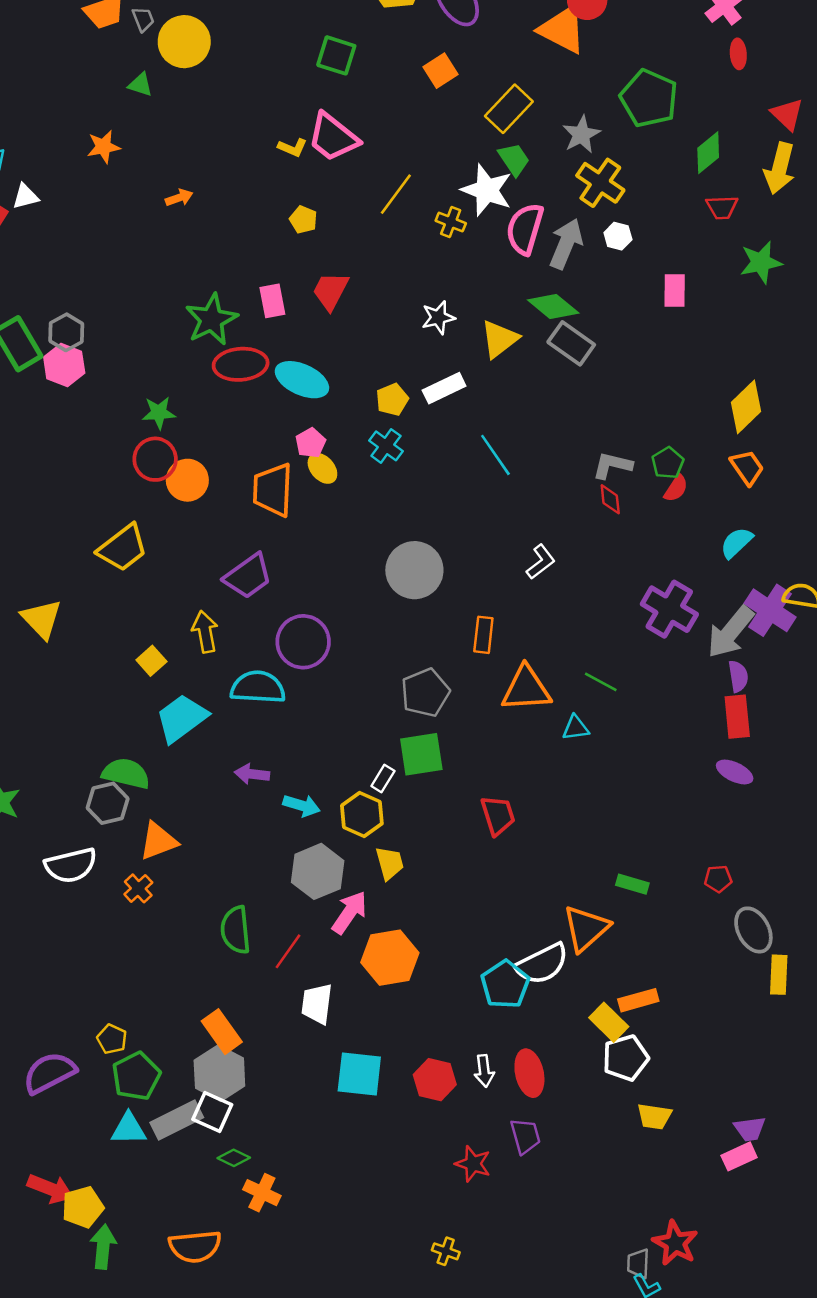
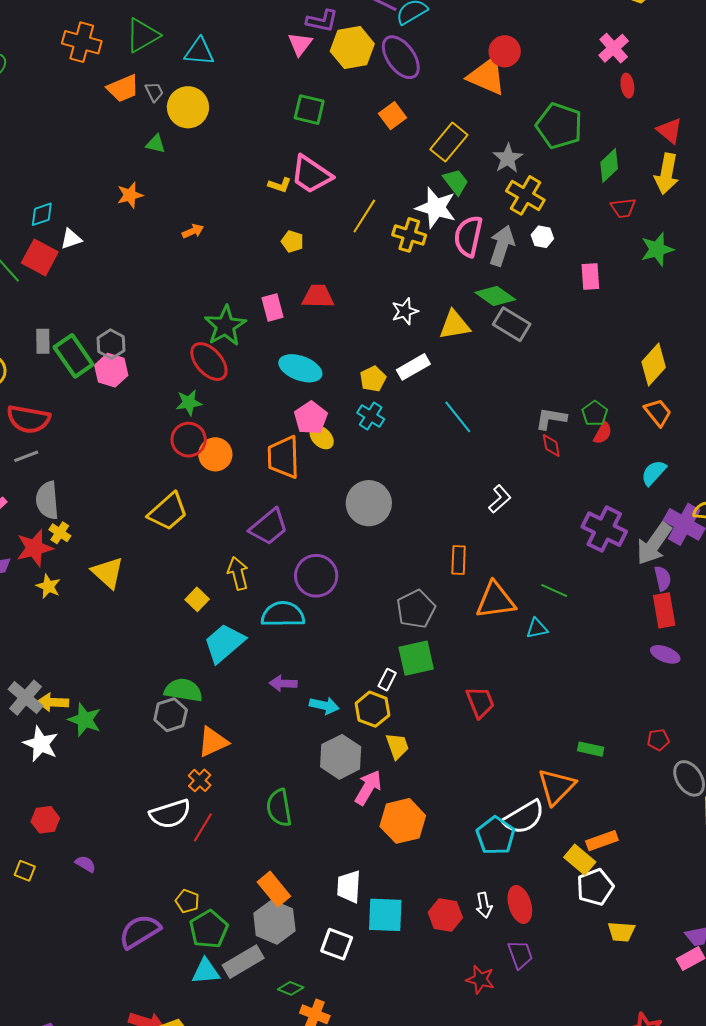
yellow cross: (451, 222) -> (409, 235), size x1.4
red trapezoid: (331, 291) -> (318, 296), turned 68
yellow triangle: (499, 339) -> (454, 325), turned 32
red ellipse: (241, 364) -> (209, 362), moved, turned 57
pink pentagon: (310, 443) -> (311, 418), size x1.4
gray circle: (414, 570) -> (369, 503), moved
white semicircle: (71, 865) -> (170, 814), moved
red line: (288, 951) -> (203, 827), moved
white trapezoid: (317, 1004) -> (349, 887), moved
white square: (212, 1112) -> (337, 944), moved

